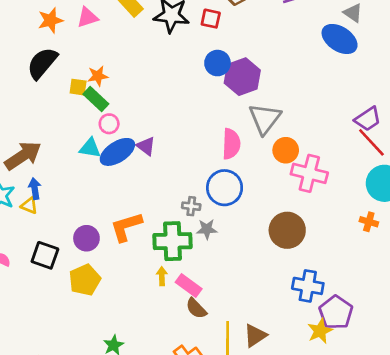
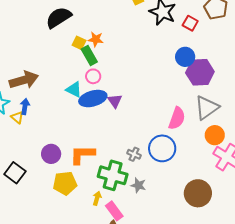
gray star: (207, 229) -> (138, 185), moved
black square: (45, 255) -> (15, 173), moved
yellow pentagon: (85, 280) -> (65, 183), moved

